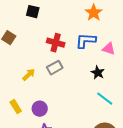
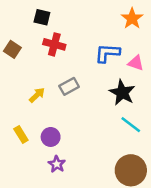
orange star: (94, 13) -> (132, 19), moved
red cross: (56, 43) -> (54, 44), moved
black star: (98, 73) -> (122, 93), size x1.5

